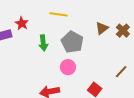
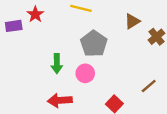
brown triangle: (102, 28) -> (132, 21), moved
green arrow: (43, 43) -> (57, 64), moved

